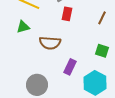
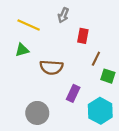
red rectangle: (67, 14) -> (83, 36), moved
brown line: (102, 18) -> (96, 59), moved

